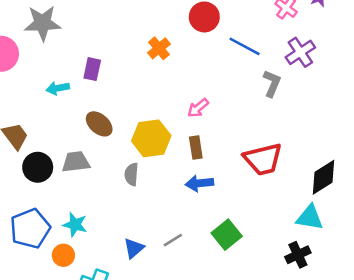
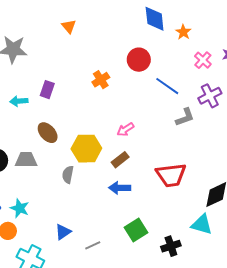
gray L-shape: (272, 83) -> (185, 117), turned 40
brown rectangle: (196, 147) -> (120, 160), turned 54
gray line: (173, 240) -> (93, 245), moved
black cross: (298, 255) -> (171, 246), moved

